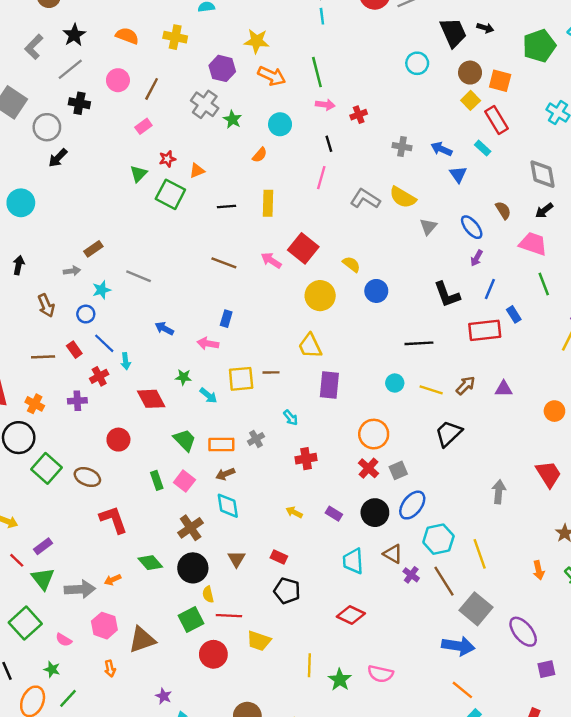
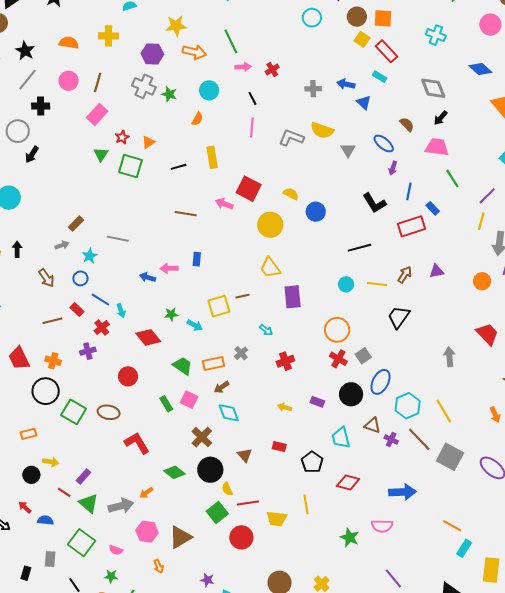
pink rectangle: (143, 126) -> (97, 114), size x1.5
pink arrow: (208, 344) -> (169, 268), moved
black pentagon: (287, 591) -> (312, 462), moved, turned 30
blue arrow: (458, 646) -> (403, 492), moved
yellow line: (309, 665) -> (306, 504), moved

